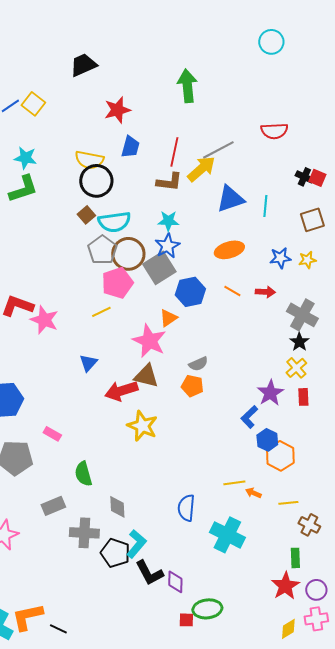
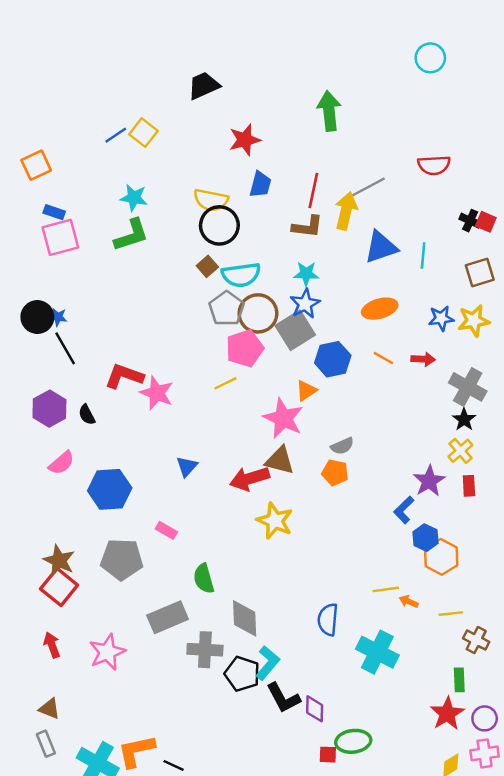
yellow arrow: (201, 169) -> (346, 211), turned -36
yellow star: (307, 260) -> (474, 321), size x1.5
blue triangle: (88, 363) -> (187, 466), moved
gray rectangle: (53, 506) -> (168, 617), size x1.4
gray diamond: (117, 507) -> (245, 618), size x1.4

